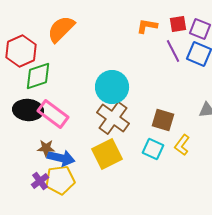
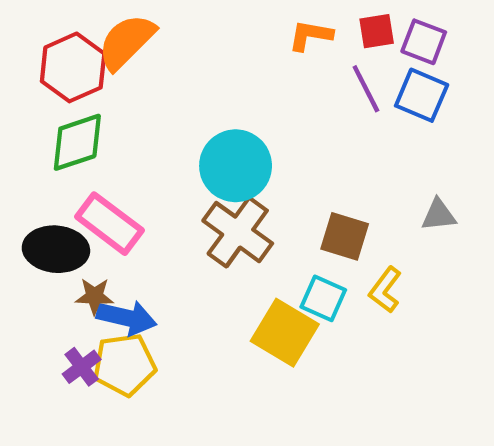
red hexagon: (21, 51) -> (73, 67), moved
black ellipse: (28, 110) -> (56, 249), moved
yellow square: (107, 154) -> (285, 333), moved, turned -32

